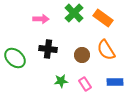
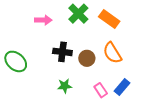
black cross: (48, 49) -> (62, 52), moved
blue rectangle: (115, 82) -> (122, 87), turned -49
pink rectangle: (85, 84) -> (101, 90), moved

